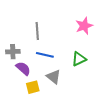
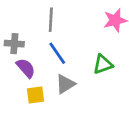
blue line: (45, 55) -> (57, 53), turned 36
gray triangle: (53, 77) -> (65, 84), turned 42

